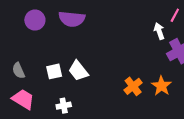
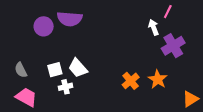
purple circle: (35, 20) -> (44, 26), moved
white cross: (64, 106) -> (65, 87), moved

